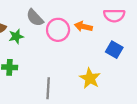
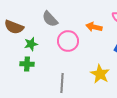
pink circle: (58, 30) -> (68, 41), moved
green star: (16, 36) -> (31, 44), moved

